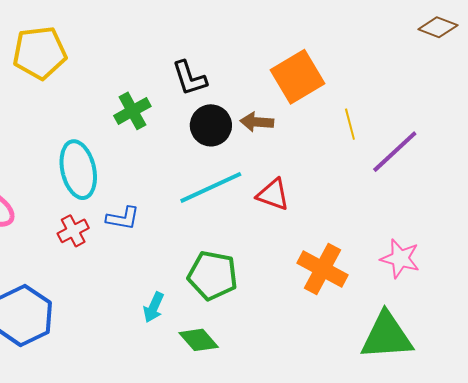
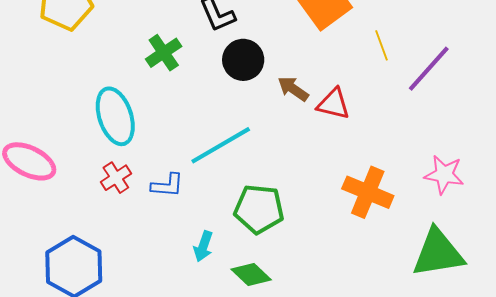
brown arrow: (257, 122) -> (293, 89), moved, turned 36
cyan line: (211, 187) -> (221, 145), moved
red triangle: (273, 195) -> (333, 104), moved
blue L-shape: (123, 218) -> (167, 185), moved

